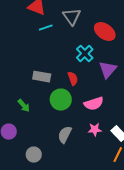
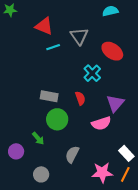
purple triangle: (108, 70) -> (115, 103), moved
green circle: (61, 100) -> (57, 119), moved
green arrow: (24, 106) -> (38, 138), moved
pink star: (95, 130) -> (102, 172), moved, size x1.5

